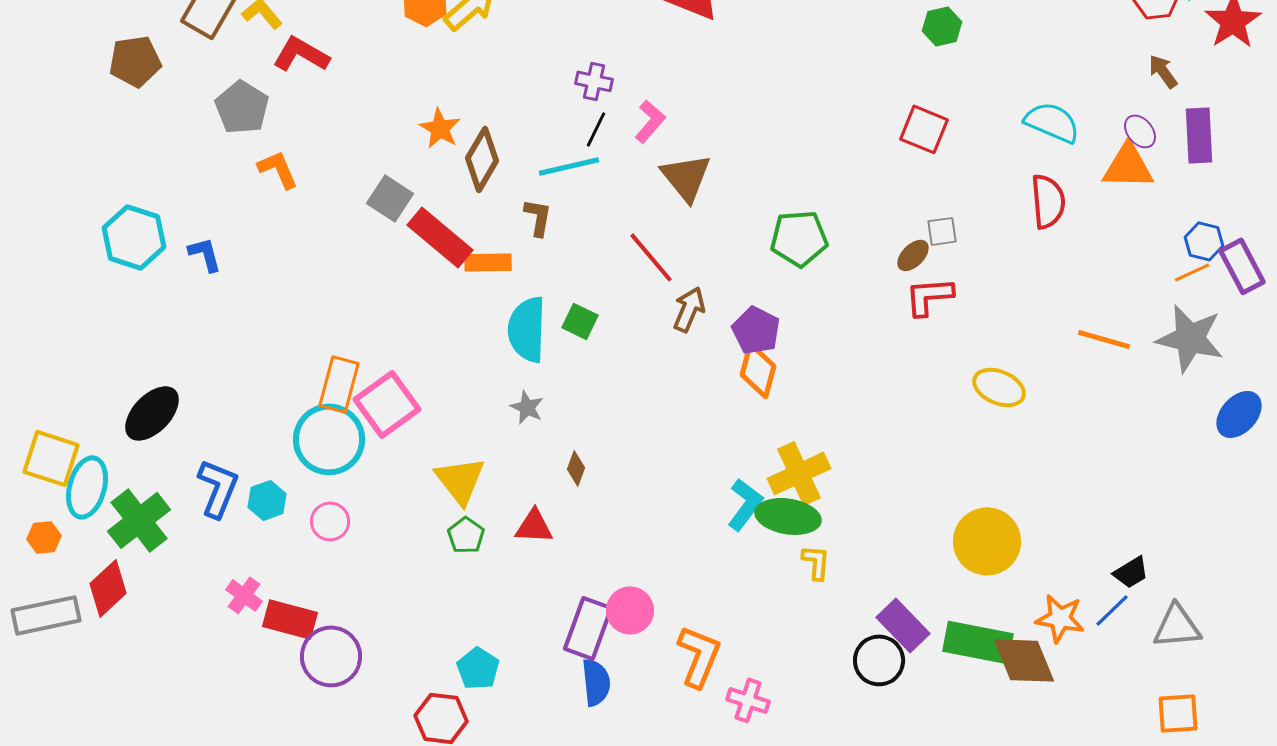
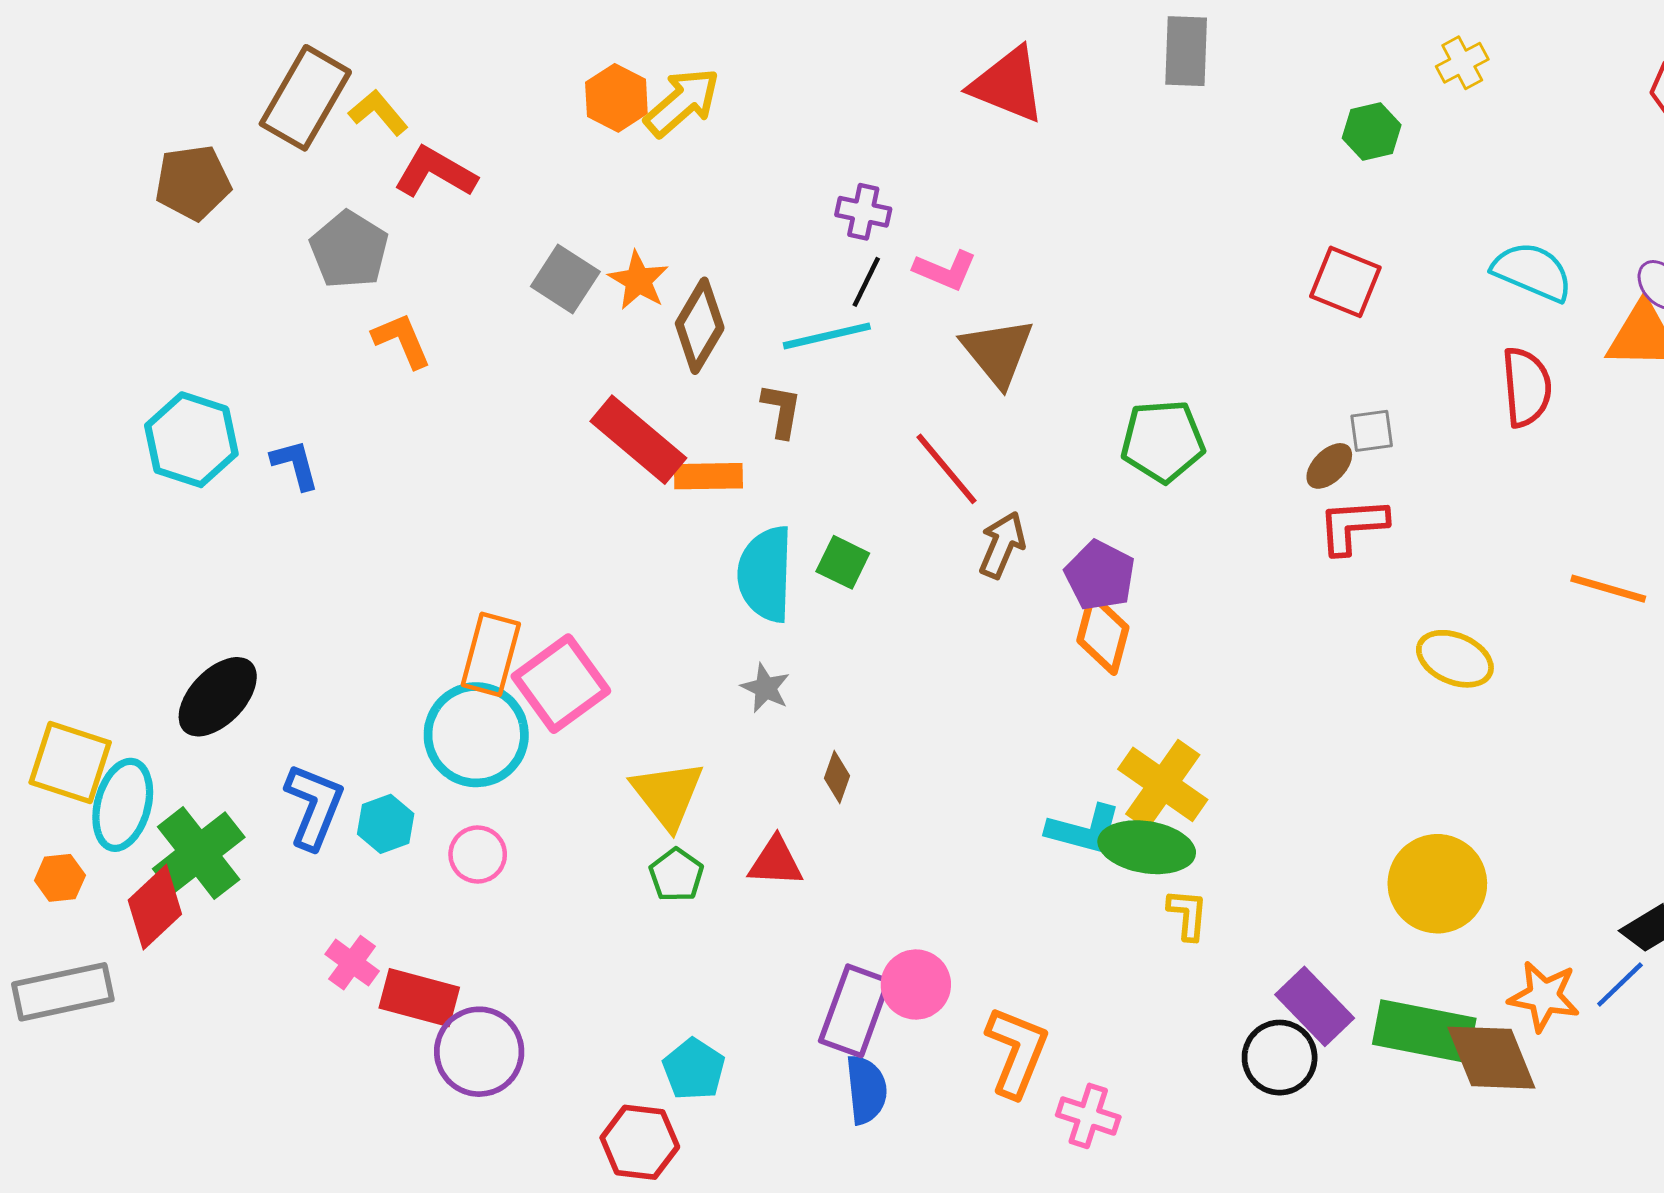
pink L-shape: (650, 121) -> (945, 270), turned 72
gray square: (390, 198) -> (565, 279), moved
yellow cross: (799, 473) -> (1163, 784), turned -30
cyan L-shape: (745, 504) -> (1084, 830), turned 68
red diamond: (108, 588) -> (155, 907), moved

